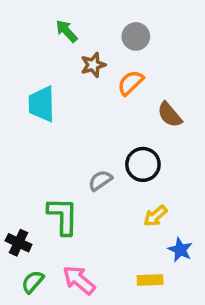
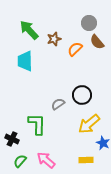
green arrow: (67, 31) -> (29, 30), moved, size x1.5
gray circle: (136, 36) -> (89, 23), moved
brown semicircle: (170, 115) -> (97, 42), moved
yellow arrow: (155, 216) -> (89, 124), size x1.6

